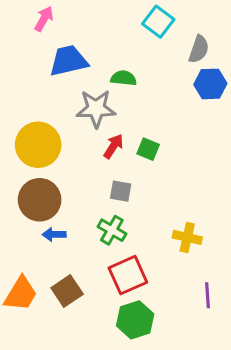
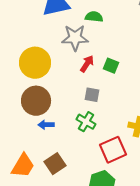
red square: (128, 275) -> (113, 150), moved

